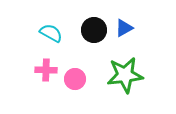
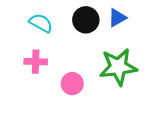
pink circle: (75, 79) -> (72, 84), moved

